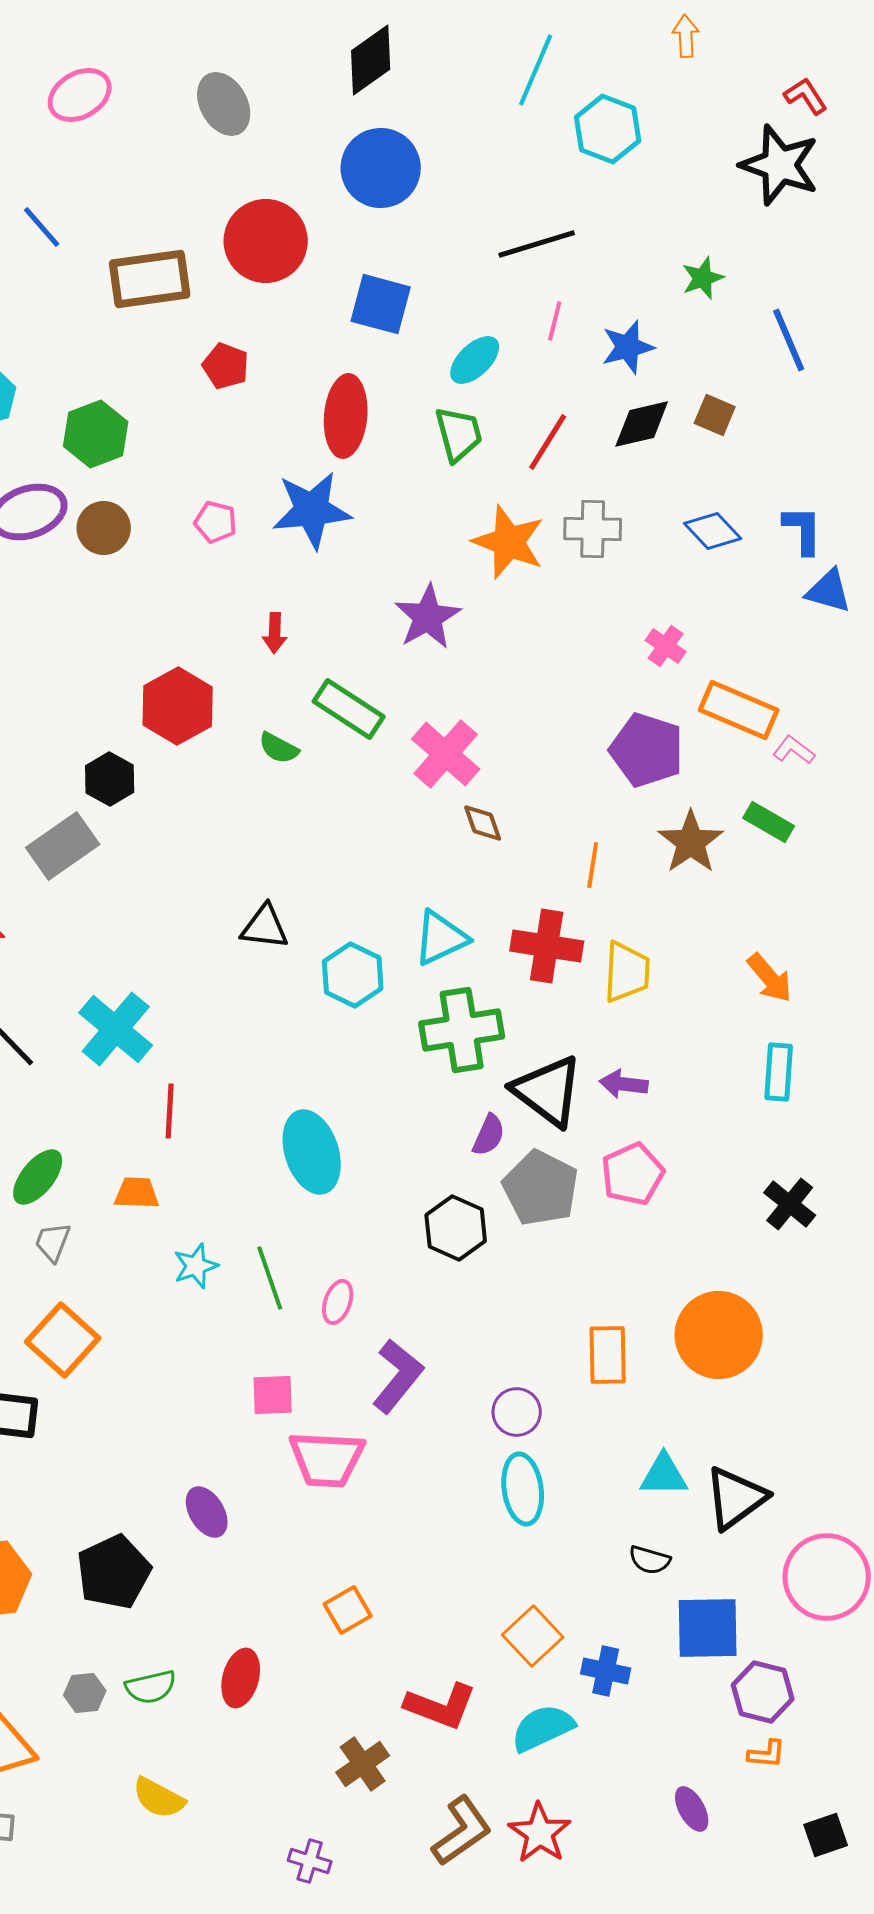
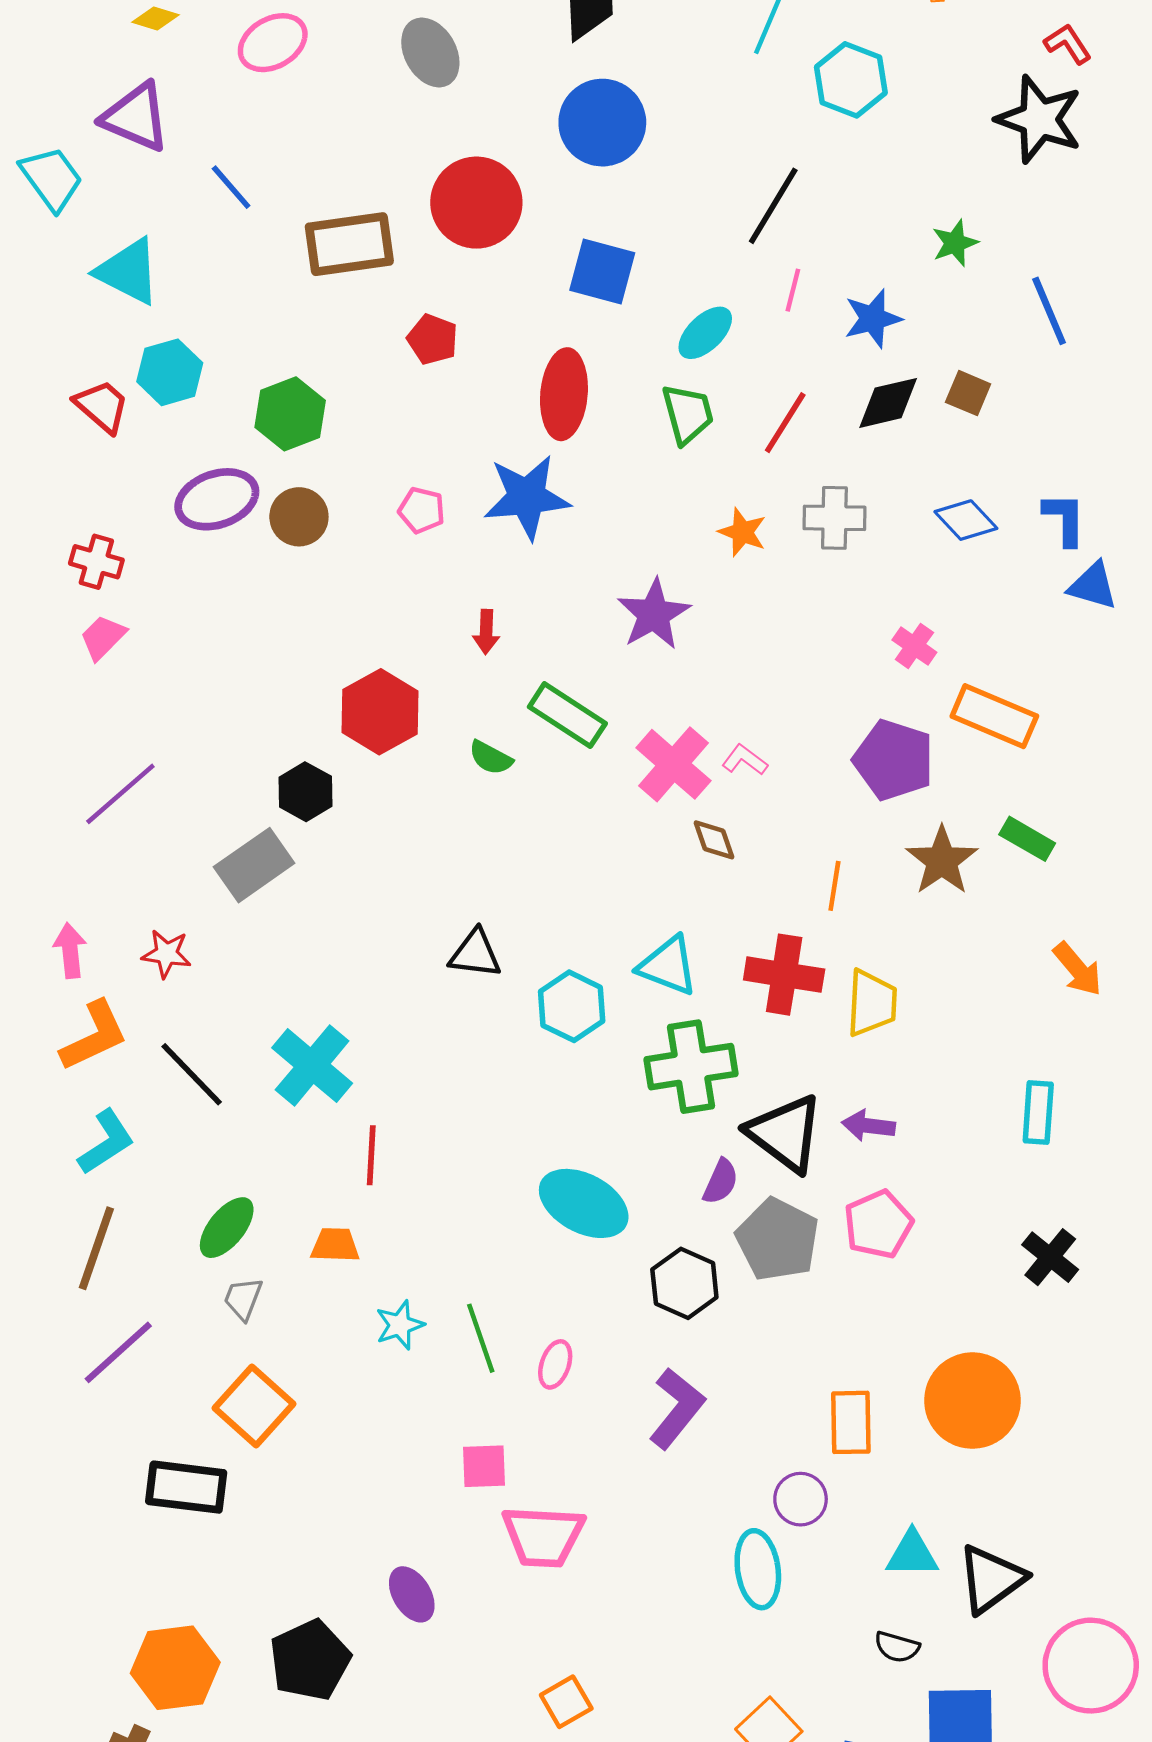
black line: (537, 244) -> (773, 206), turned -42
orange star: (509, 542) -> (742, 532), size x0.6
pink L-shape: (794, 750) -> (745, 760), moved
cyan triangle: (441, 938) -> (668, 966), turned 46
orange arrow: (770, 978) -> (1078, 969), moved
cyan ellipse: (312, 1152) -> (584, 1203), moved, turned -44
purple L-shape: (398, 1376) -> (677, 1408), moved
purple circle: (517, 1412) -> (801, 1499), moved

